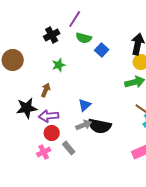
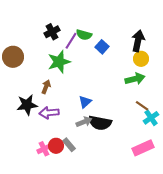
purple line: (75, 19) -> (71, 41), moved
green star: (59, 65) -> (59, 62), size x1.6
red circle: (52, 133) -> (56, 146), moved

